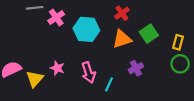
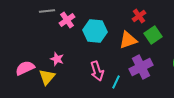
red cross: (122, 13) -> (139, 16), moved
pink star: (57, 68) -> (57, 59), moved
purple cross: (136, 68) -> (141, 67), size x1.6

